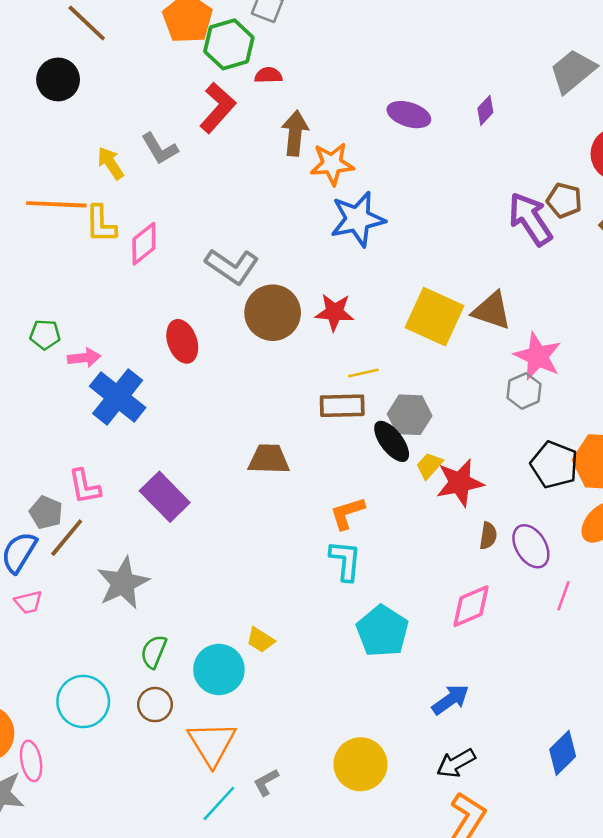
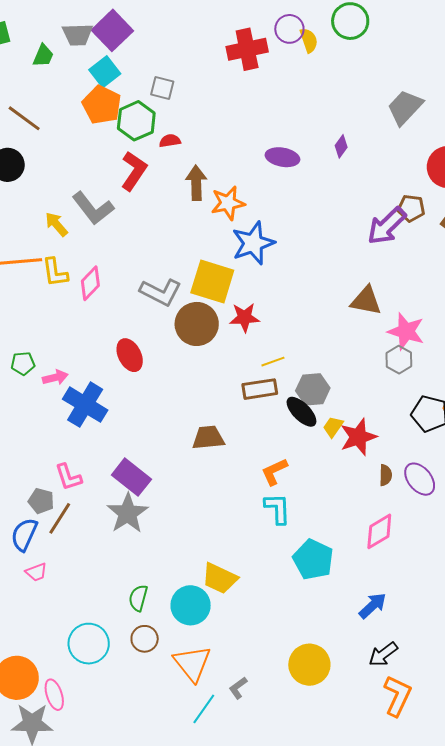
gray L-shape: (160, 149) -> (93, 208), size x1.4
purple arrow: (530, 219) -> (387, 226), turned -93
yellow square: (435, 317) -> (212, 281), moved
gray star: (123, 583) -> (128, 513), moved
yellow trapezoid: (260, 640) -> (220, 578), size x1.6

